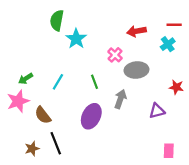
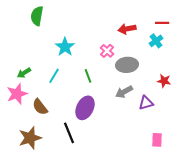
green semicircle: (57, 20) -> (37, 16), moved
cyan star: (76, 39) -> (65, 47), moved
gray arrow: (120, 99) -> (124, 92), moved, turned -138
black line: (56, 143) -> (69, 133), moved
brown star: (32, 149) -> (30, 138), size x1.6

